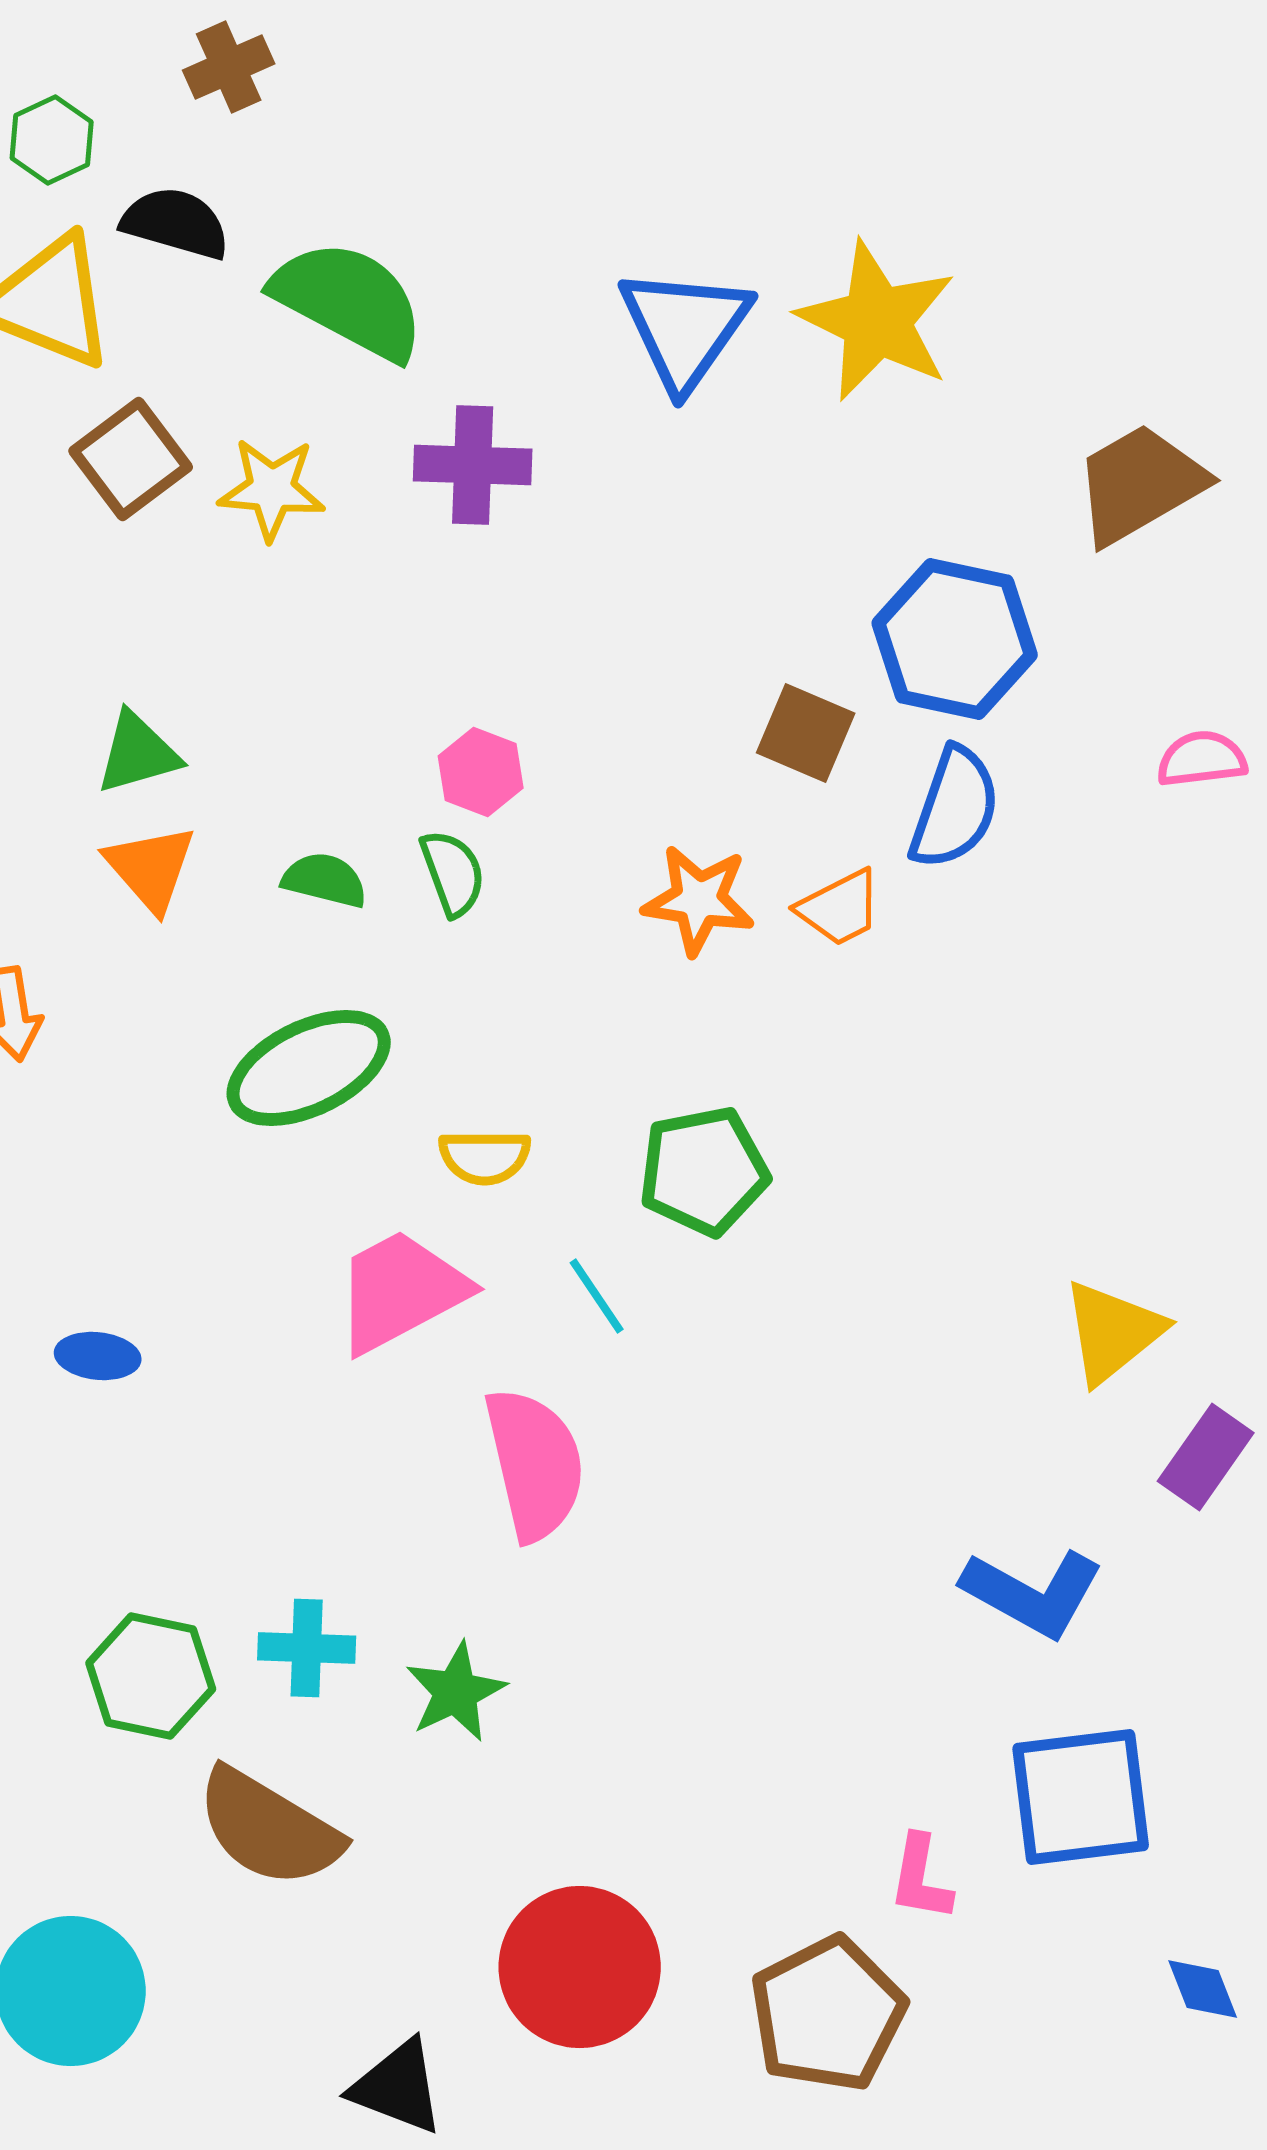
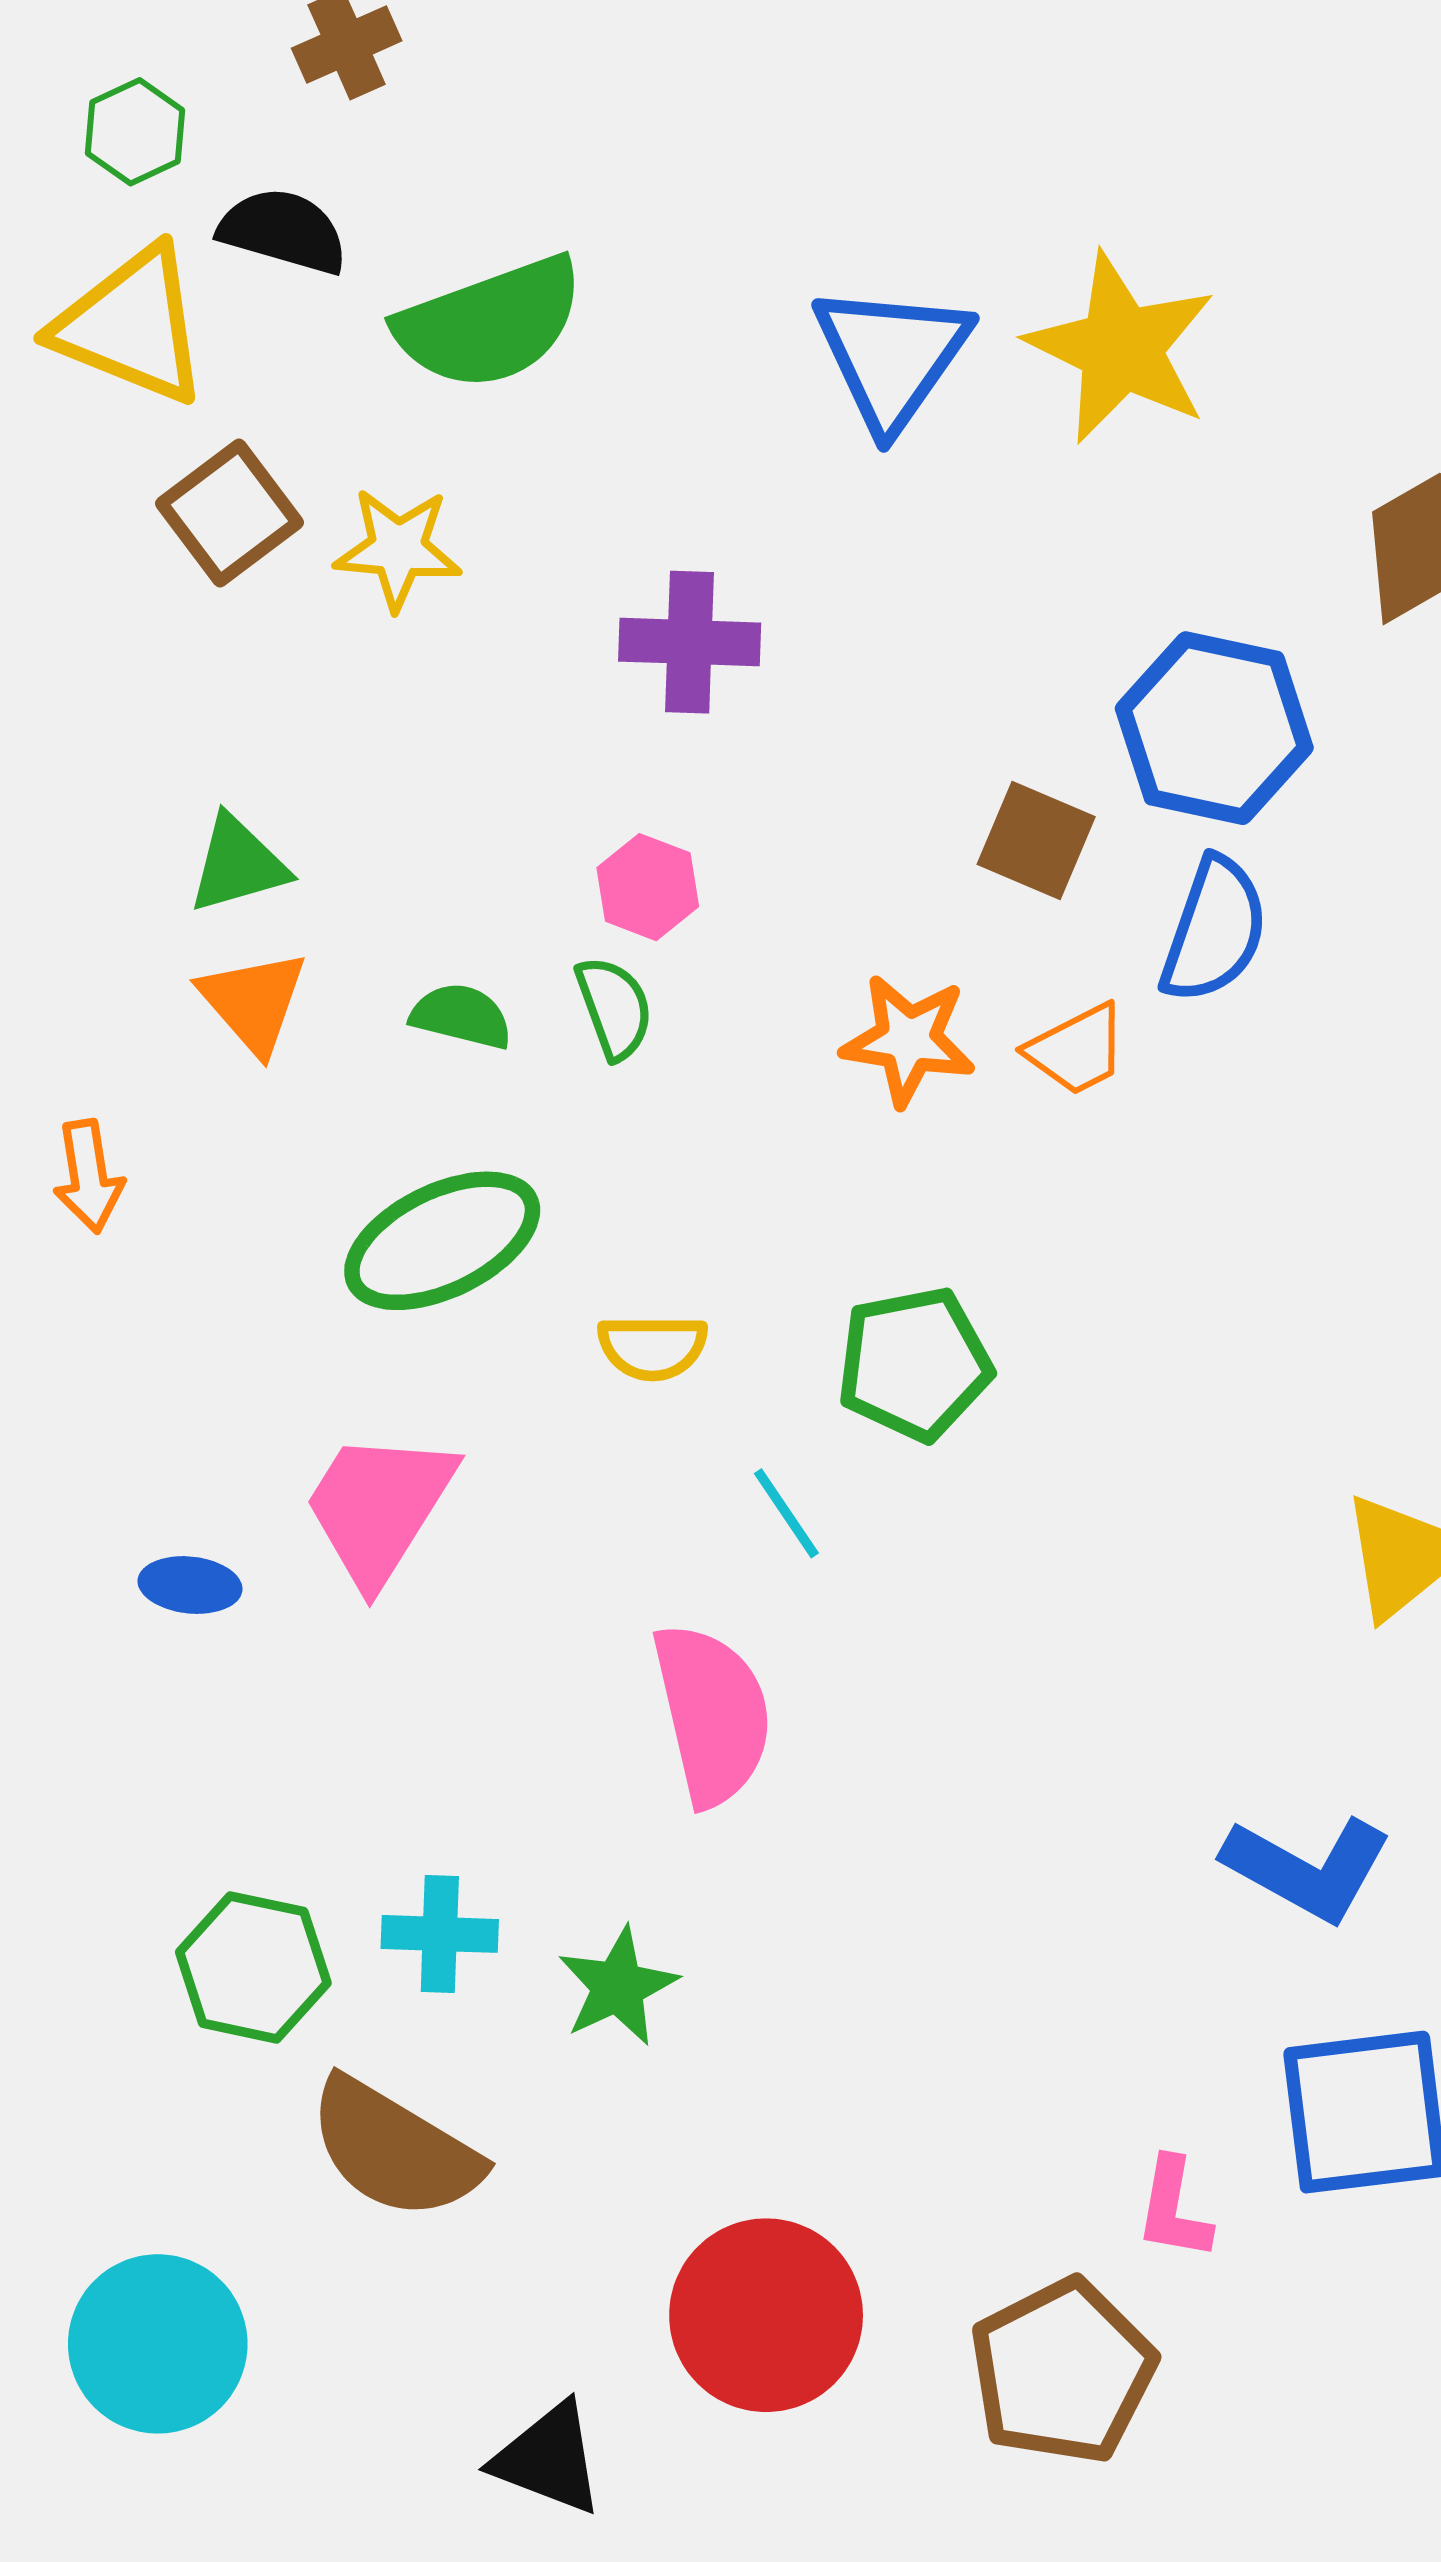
green semicircle: (349, 300) -> (490, 323), turned 132
purple cross: (473, 465) -> (690, 642), moved
pink trapezoid: (401, 1291) -> (379, 1507), moved, turned -30

